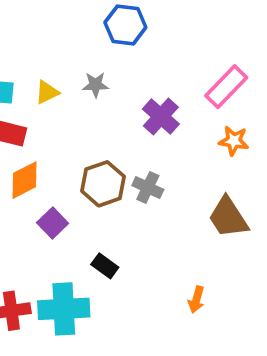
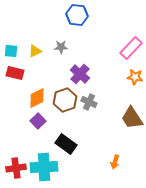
purple cross: (161, 117) -> (80, 74), moved
orange diamond: (25, 180) -> (37, 98), moved
black rectangle: (105, 266) -> (66, 144), size x1.5

